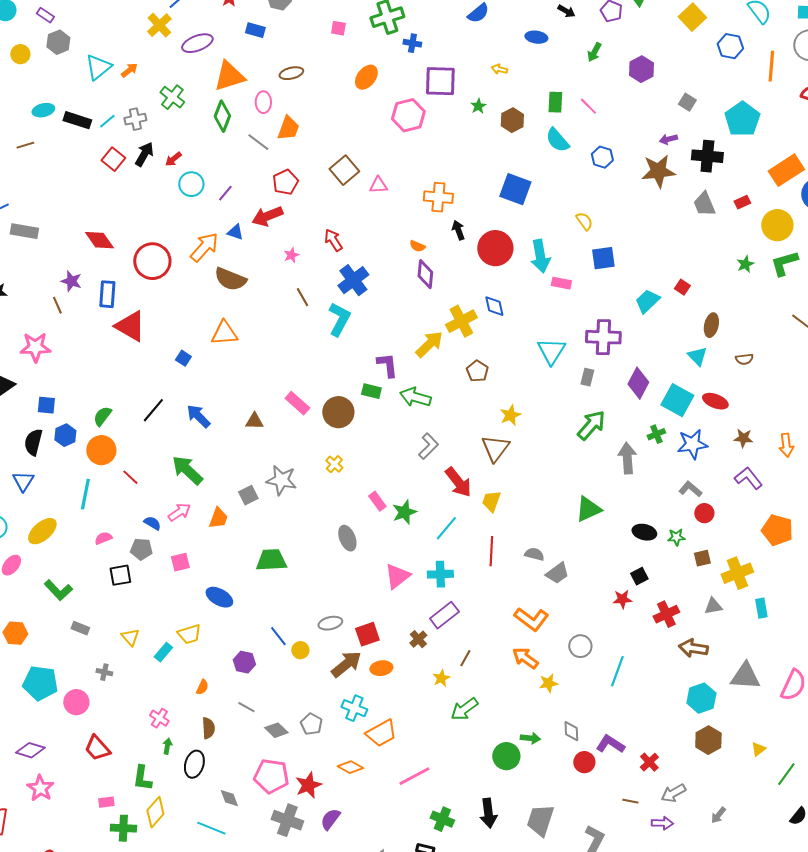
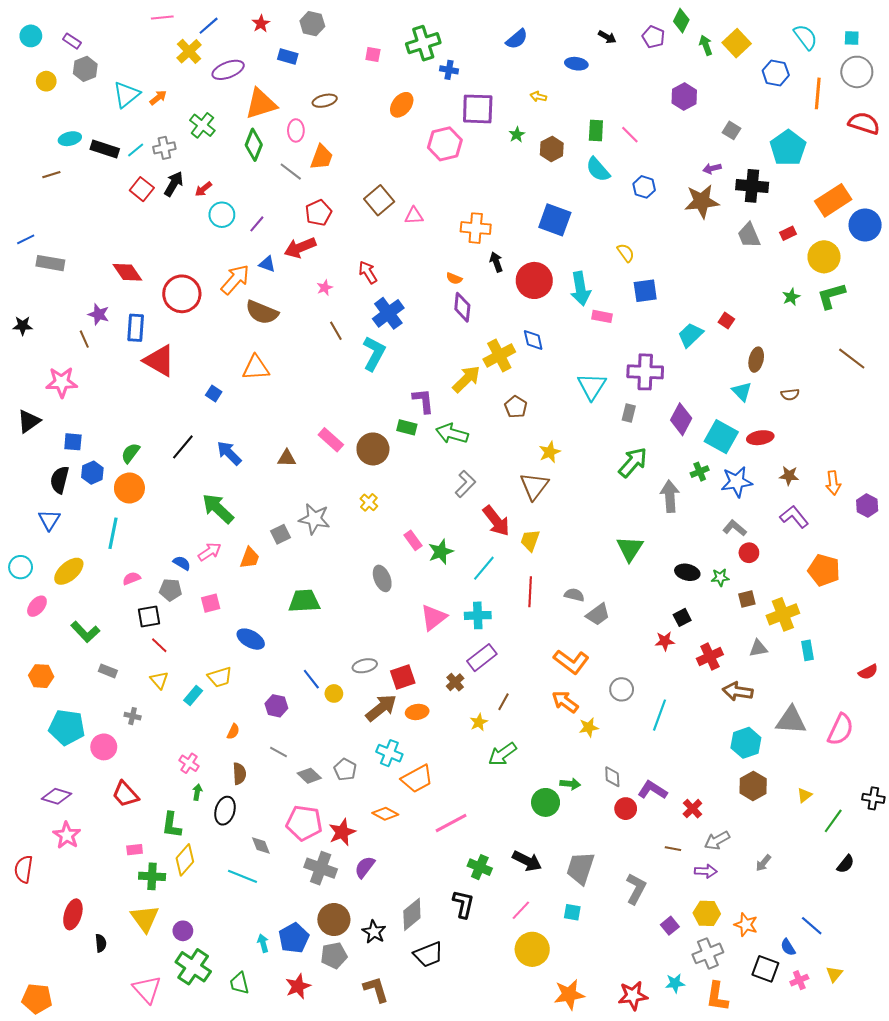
green arrow: (594, 52) -> (706, 45), moved, turned 132
red ellipse: (715, 401) -> (760, 438), turned -30
red line: (130, 477) -> (159, 645), moved
green triangle: (588, 509) -> (630, 549), turned -32
black arrow: (488, 813) -> (527, 861), turned -56

